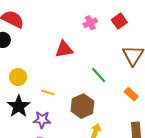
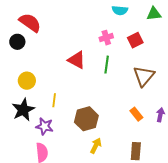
red triangle: (64, 49) -> (77, 60), turned 30
green line: (99, 75) -> (107, 65), moved, turned 42
yellow line: (48, 92) -> (54, 100), turned 72

